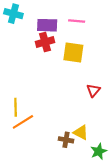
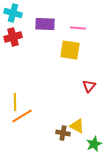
pink line: (77, 21) -> (78, 28), moved
red cross: (45, 42) -> (13, 37), moved

